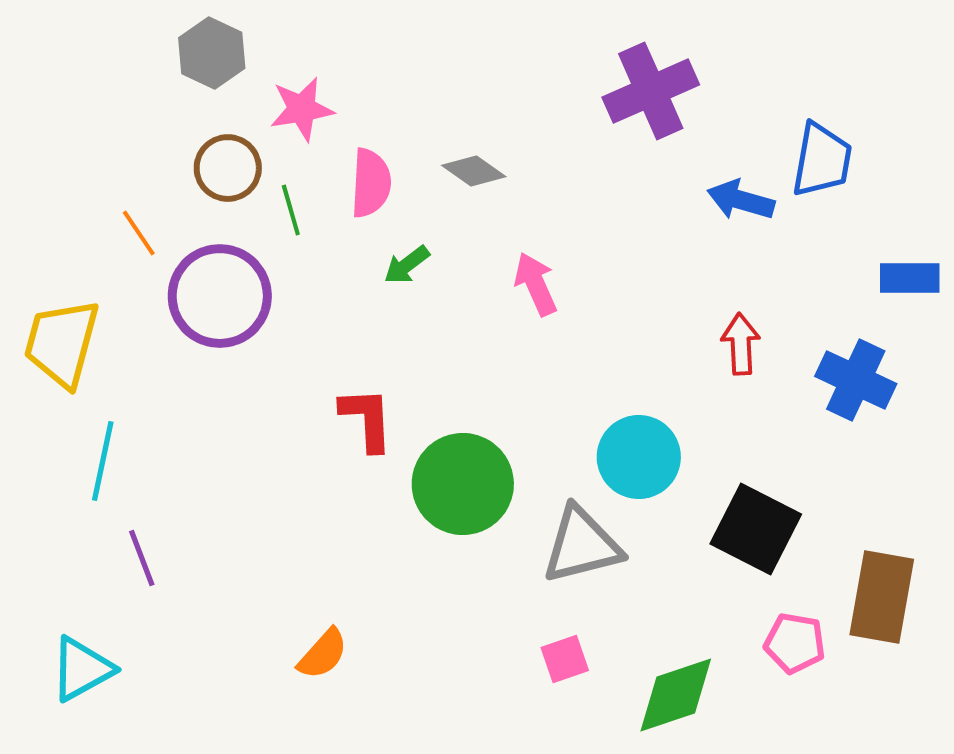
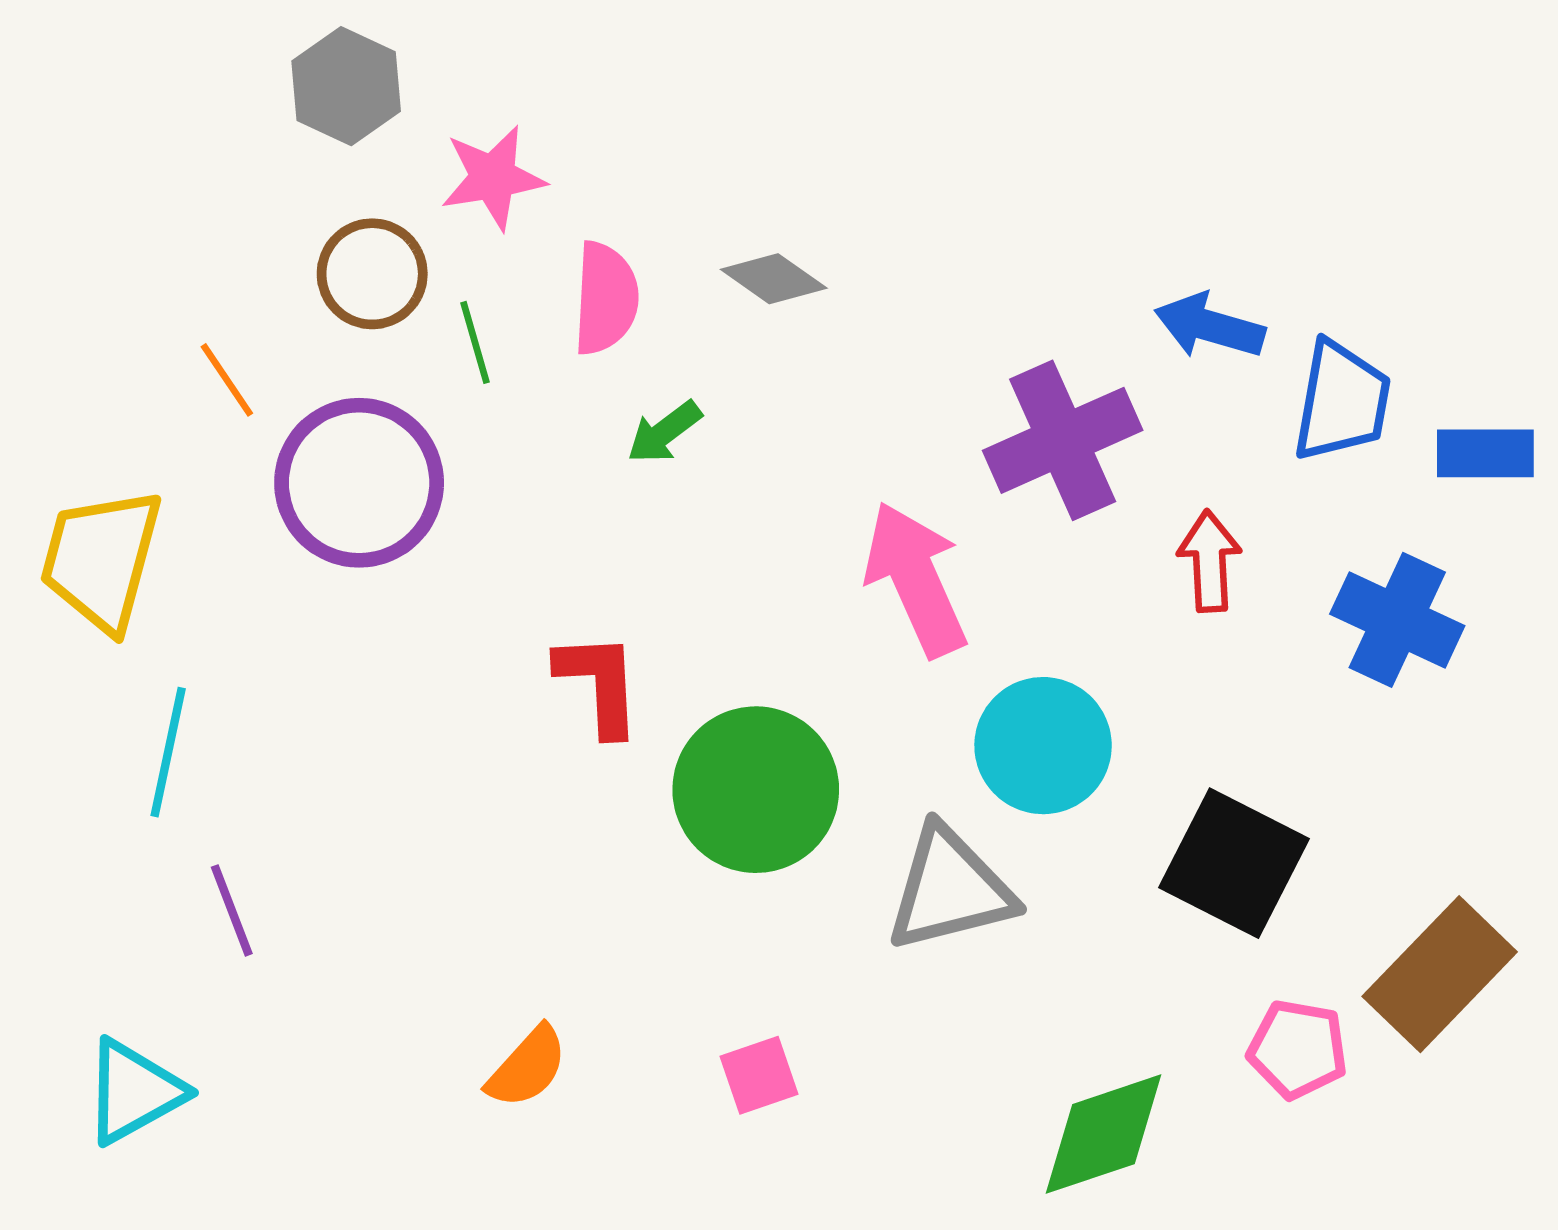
purple cross: (651, 91) -> (1063, 440), moved
blue trapezoid: (822, 160) -> (1342, 401), moved
pink arrow: (536, 284) -> (916, 579), moved, size x1.5
brown rectangle: (882, 597) -> (1440, 974), turned 34
pink square: (565, 659) -> (759, 1075), moved

